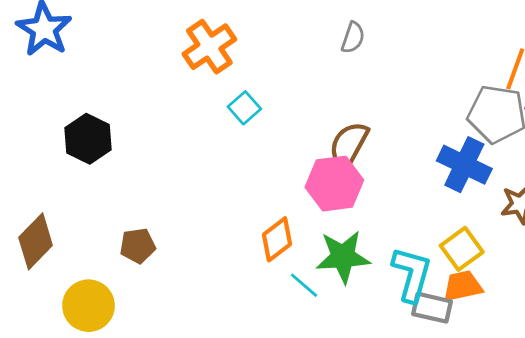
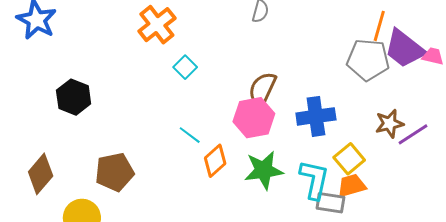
blue cross: (464, 165) -> (316, 116), moved, turned -30
brown pentagon: (138, 246) -> (115, 172), size x1.5
cyan line: (304, 285) -> (190, 135), moved

